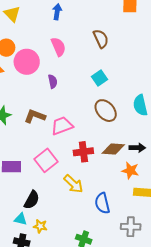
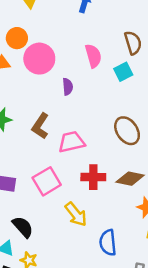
pink semicircle: (58, 47) -> (93, 56), moved
cyan square: (100, 78) -> (123, 72), moved
brown L-shape: (35, 116) -> (40, 126), turned -85
black semicircle: (32, 200) -> (23, 227), turned -78

